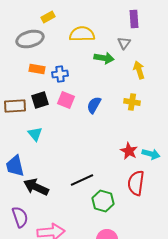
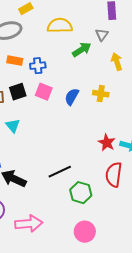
green arrow: (104, 58) -> (82, 50), turned -42
yellow cross: (132, 102) -> (101, 94), moved

